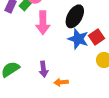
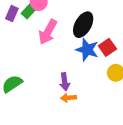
pink arrow: (43, 23) -> (48, 32), turned 30
purple arrow: (44, 69) -> (65, 82), moved

